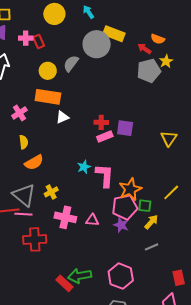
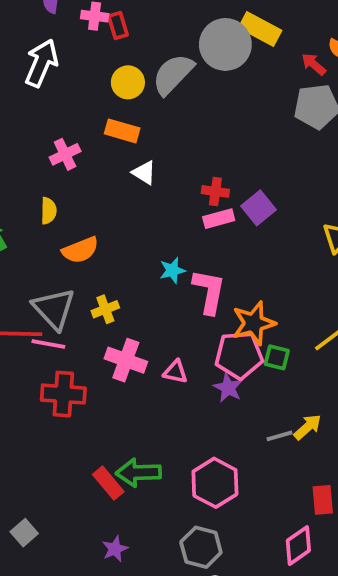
gray semicircle: (71, 63) -> (173, 74), size x1.4
orange rectangle: (48, 97) -> (122, 131), size x0.7
white triangle: (62, 117) -> (144, 173), turned 48
purple square: (125, 128) -> (259, 208), turned 36
yellow semicircle: (24, 142) -> (49, 211), moved
yellow arrow: (151, 222) -> (308, 427), moved

